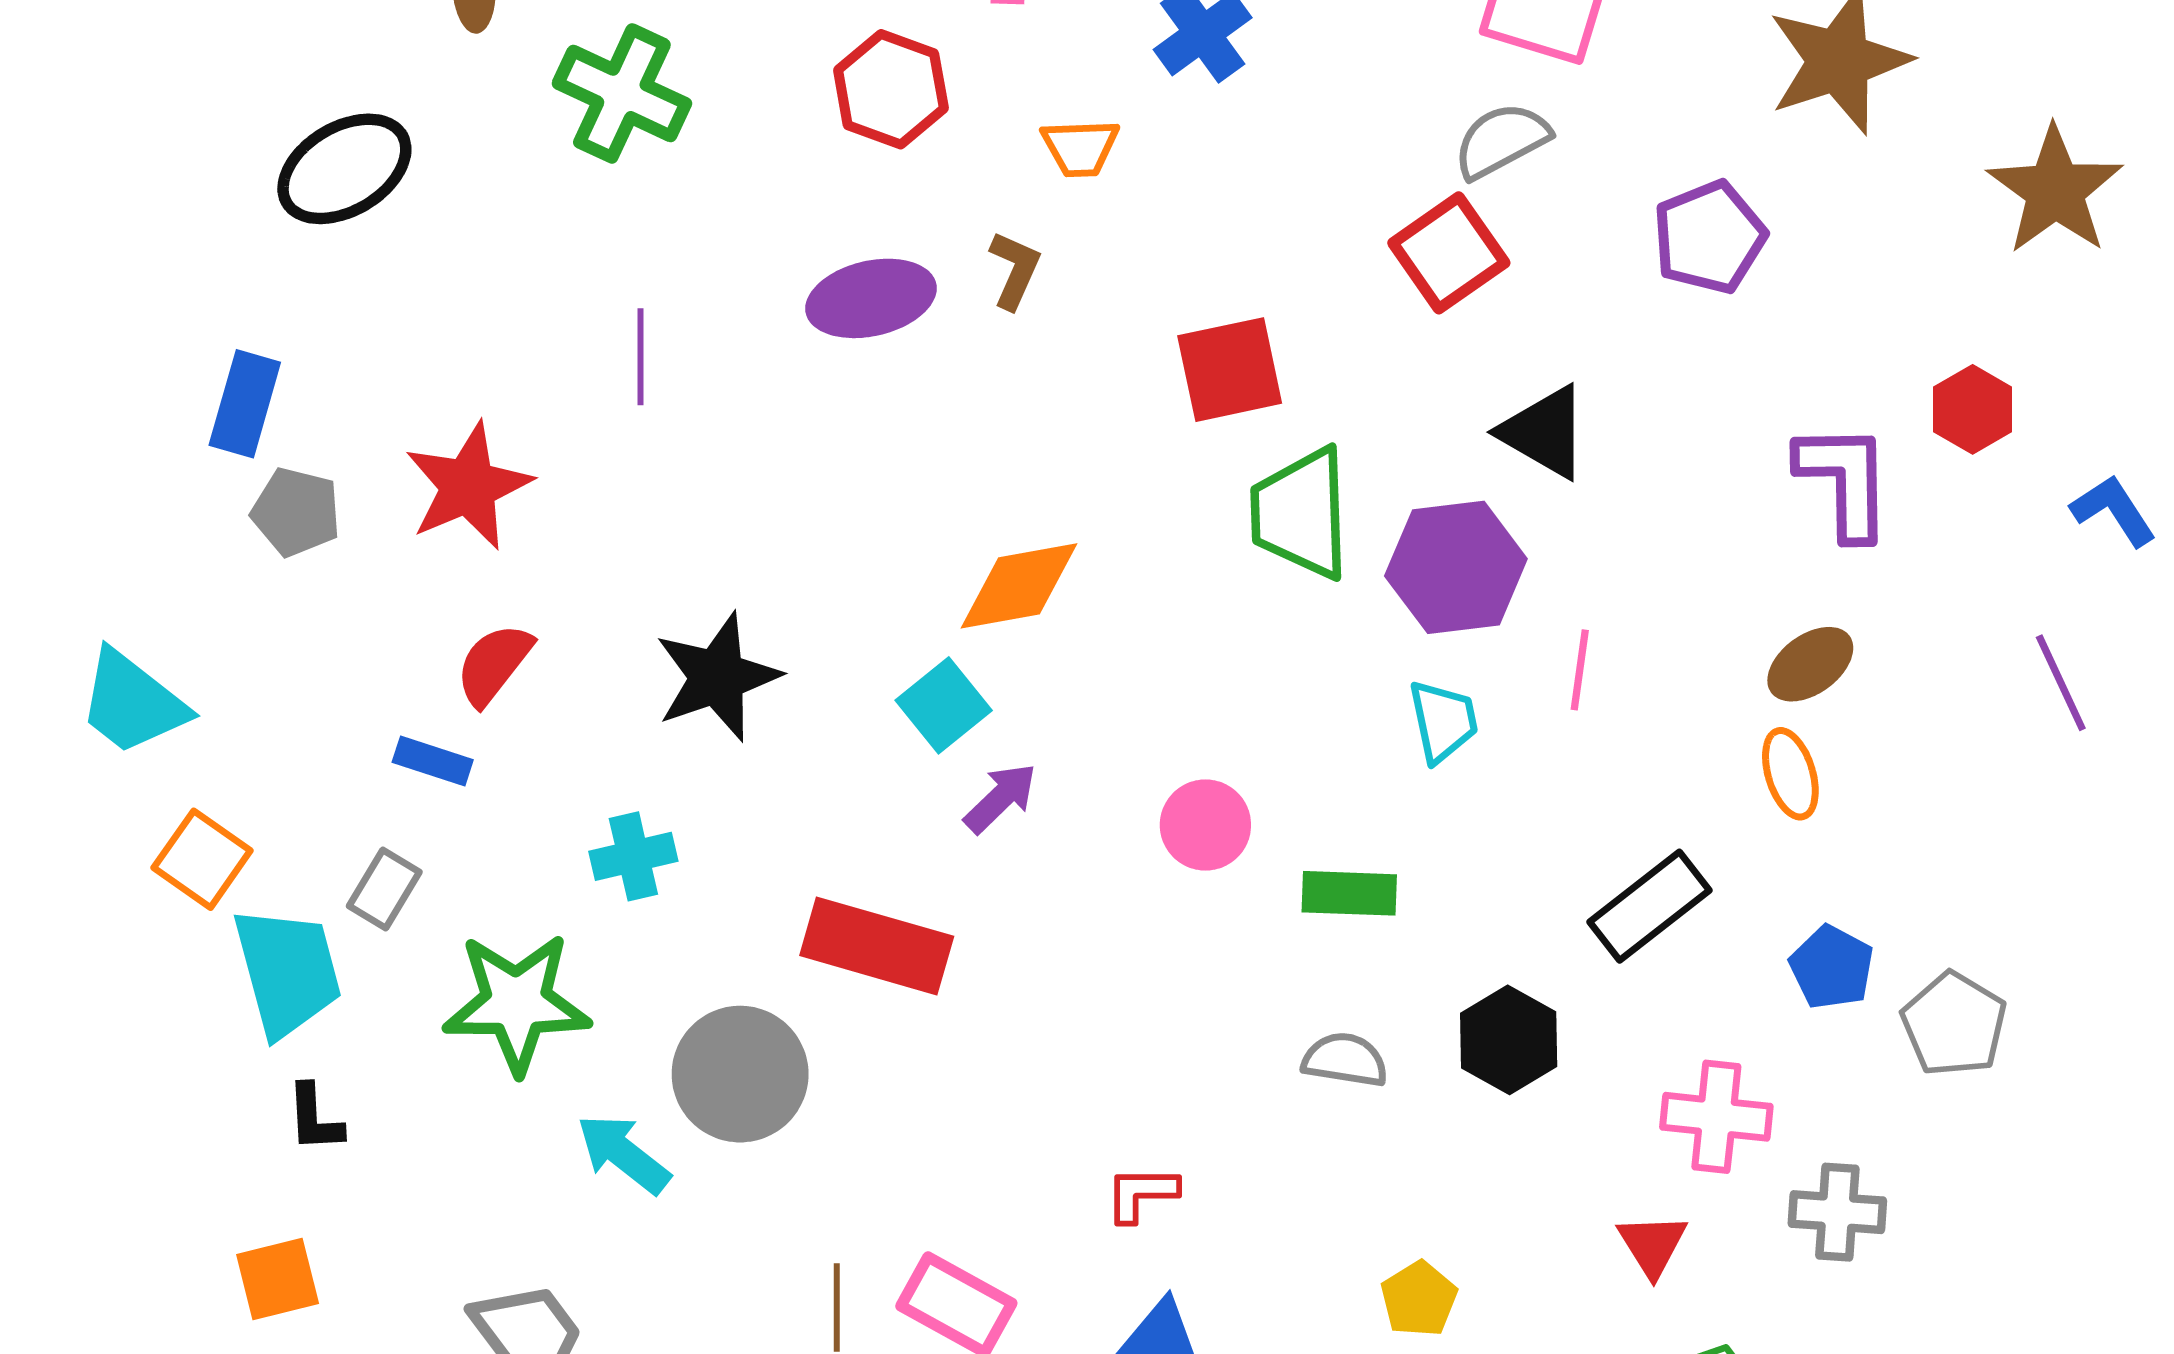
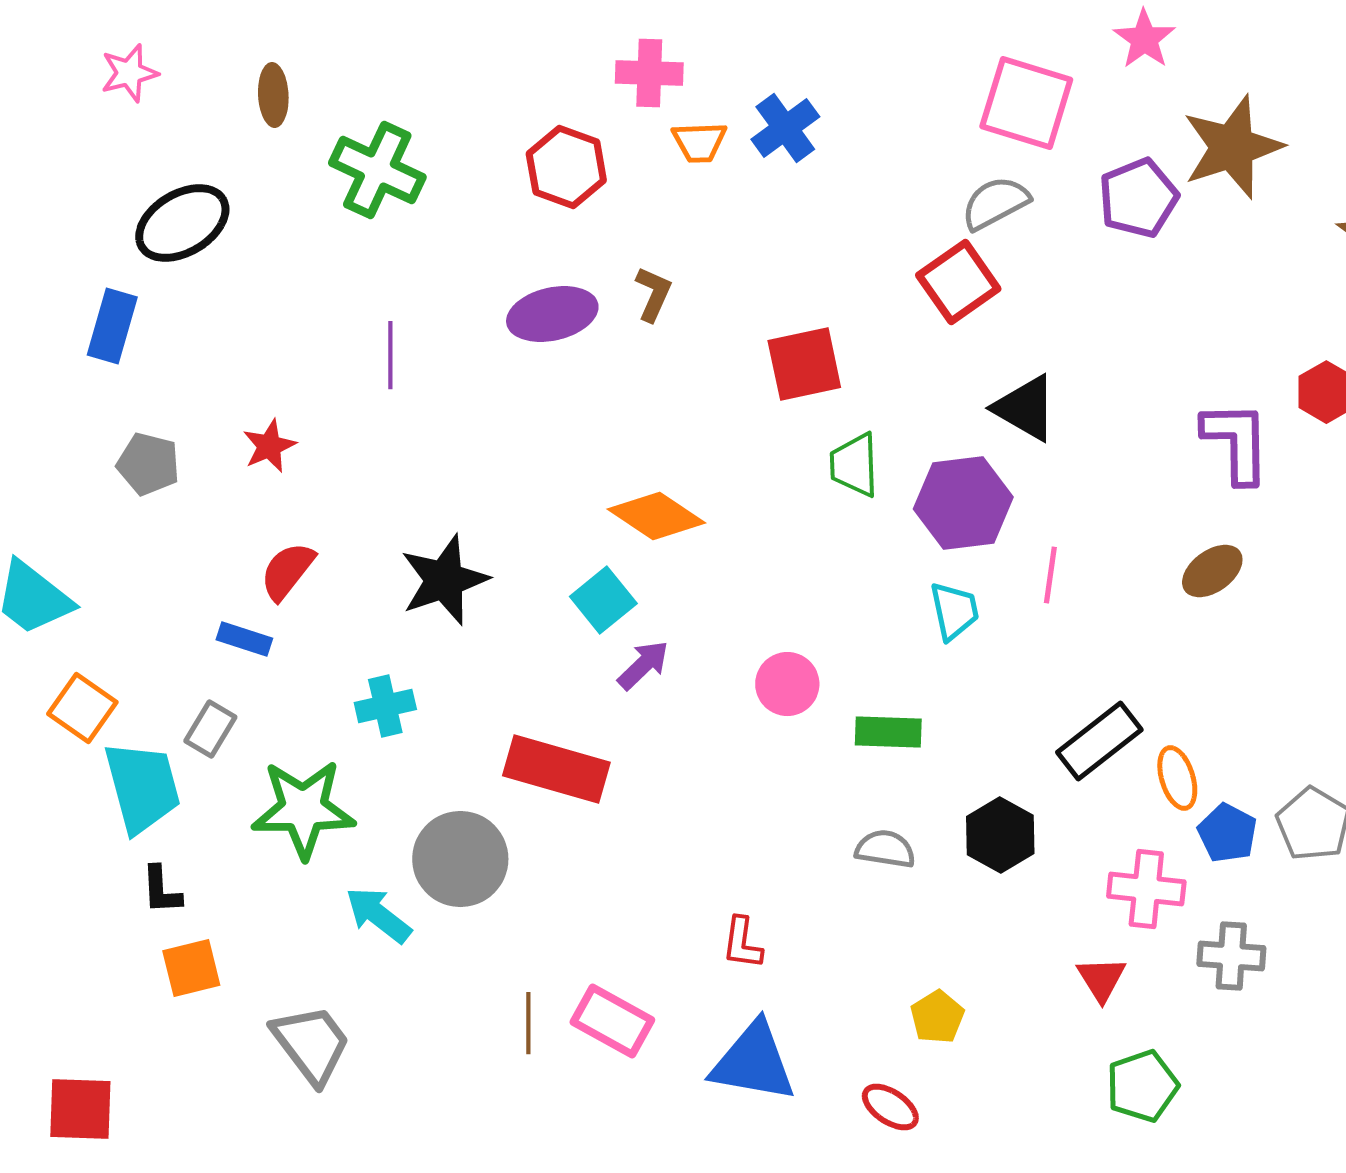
orange trapezoid: (1080, 148) -> (699, 142), moved
purple pentagon: (1709, 237) -> (1138, 198), moved
blue rectangle: (245, 404) -> (112, 326), moved
red star: (468, 486) -> (269, 446), size x0.6
green trapezoid: (1301, 513) -> (854, 465), size x0.7
orange diamond: (1019, 586) -> (656, 516), turned 44
orange ellipse: (1790, 774) -> (1177, 778), moved
blue pentagon: (1832, 967) -> (1227, 833), moved
red L-shape: (1141, 1194) -> (742, 943), turned -82
orange square: (278, 1279) -> (191, 968), moved

